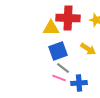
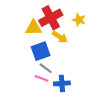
red cross: (68, 18) -> (51, 18), turned -30
yellow arrow: (88, 49) -> (60, 37), moved

